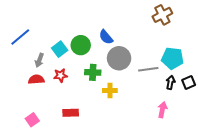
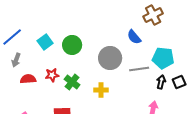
blue semicircle: (106, 37) -> (134, 37), moved
cyan square: (60, 49) -> (45, 42), moved
gray arrow: (39, 60) -> (16, 60), moved
green cross: (93, 72) -> (72, 82), moved, turned 35

